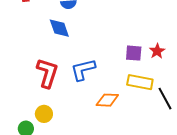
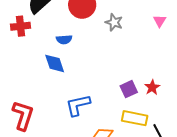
purple square: (134, 53) -> (129, 89), turned -30
red L-shape: (47, 73) -> (23, 115), moved

